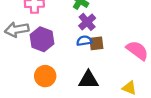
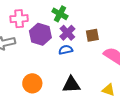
purple hexagon: (42, 39) -> (40, 34), moved
brown square: (96, 43) -> (92, 35), moved

